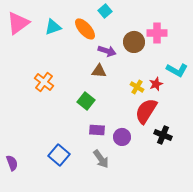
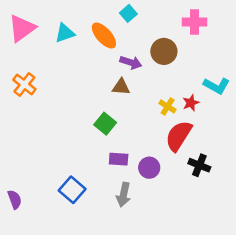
pink cross: (157, 33) -> (194, 22), moved
orange cross: (44, 82) -> (24, 84), moved
gray arrow: (101, 159) -> (124, 195), turned 48

